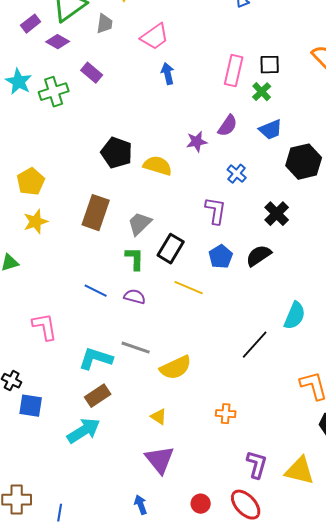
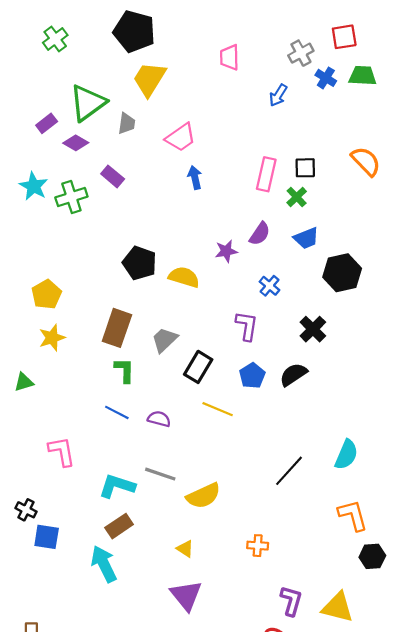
green L-shape: (135, 259) -> (124, 370), moved
cyan semicircle: (295, 316) -> (346, 455), moved
cyan arrow: (84, 431) -> (104, 564), turned -84

